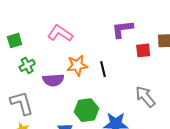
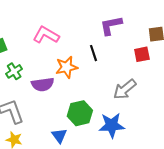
red square: (143, 50) -> (142, 54), moved
black line: (103, 69) -> (94, 53), moved
gray arrow: (145, 97) -> (125, 89), moved, turned -85

